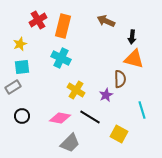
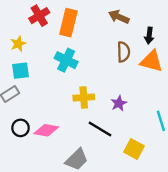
brown semicircle: (120, 79) -> (123, 52), moved
yellow cross: (76, 90) -> (84, 97), turned -36
pink diamond: (60, 118) -> (46, 130), moved

